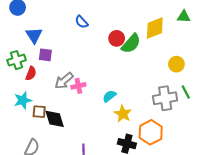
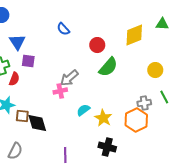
green semicircle: (131, 44) -> (108, 67), moved
gray arrow: (64, 81) -> (69, 78), moved
cyan semicircle: (109, 96) -> (83, 110), moved
gray cross: (165, 98) -> (144, 103), size x0.6
orange hexagon: (151, 132) -> (136, 120), moved

